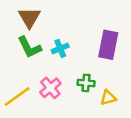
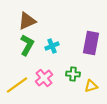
brown triangle: (29, 18) -> (27, 21), turned 36
green L-shape: (29, 47) -> (27, 45), turned -125

